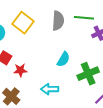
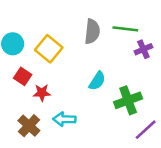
yellow square: (23, 23) -> (49, 49), moved
cyan arrow: (50, 89) -> (64, 119), moved

